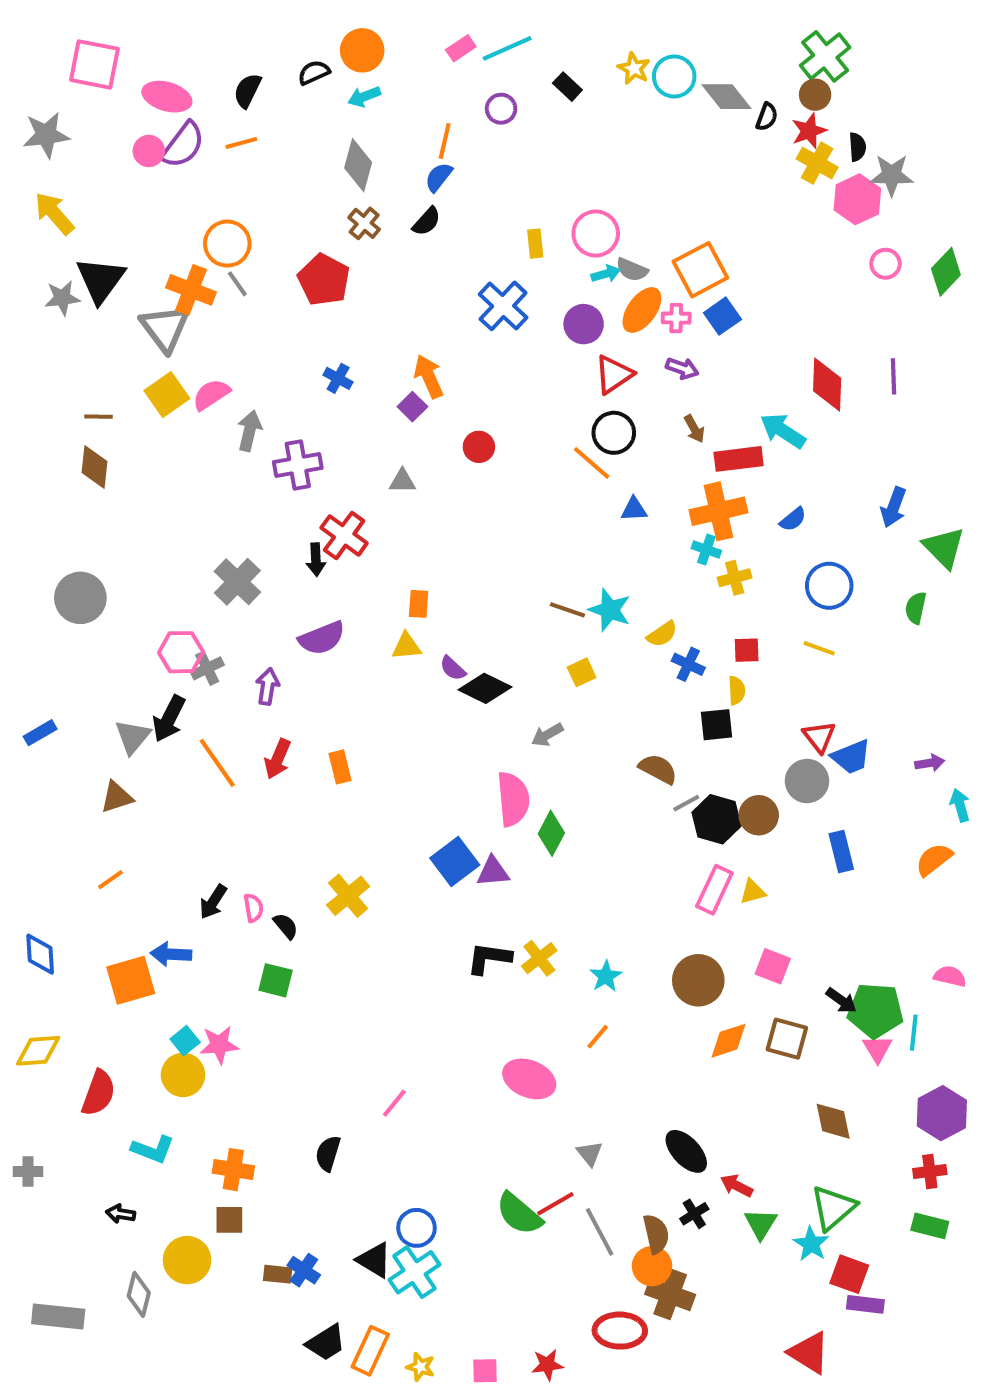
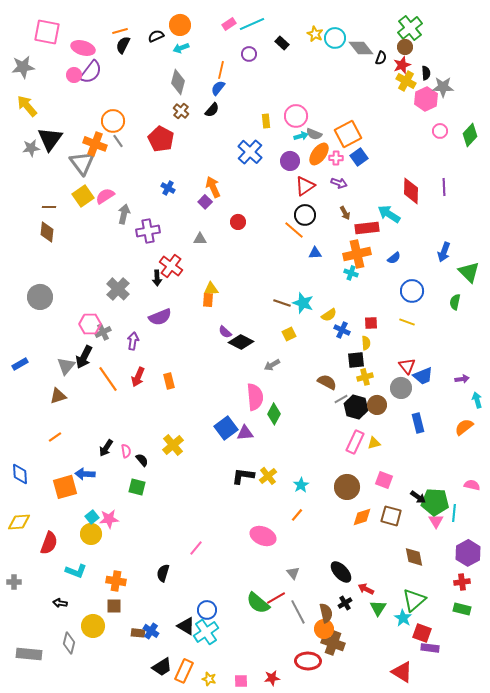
orange line: (241, 143) -> (120, 31), moved
yellow cross: (735, 578) -> (365, 377), moved
yellow triangle: (406, 646) -> (211, 289), moved

